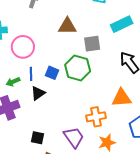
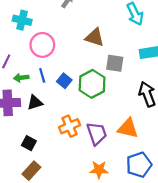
blue line: (31, 74) -> (42, 75), turned -32
black triangle: (38, 93) -> (35, 103), moved
orange cross: (96, 117) -> (70, 126), moved, turned -30
purple trapezoid: (74, 137) -> (97, 133), moved

